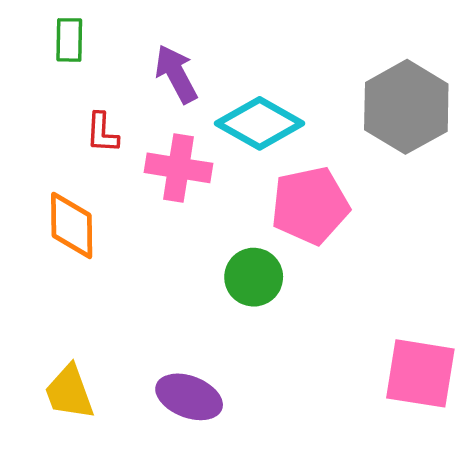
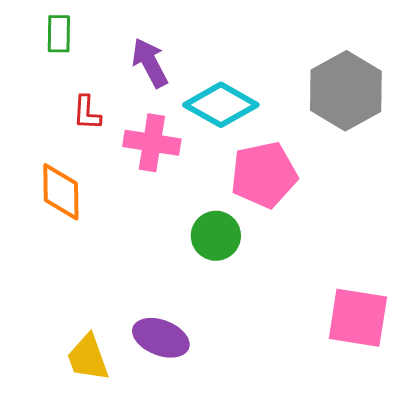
yellow trapezoid: (69, 392) -> (88, 358), moved

